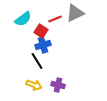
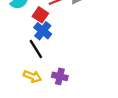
blue cross: (43, 45) -> (43, 31), turned -35

